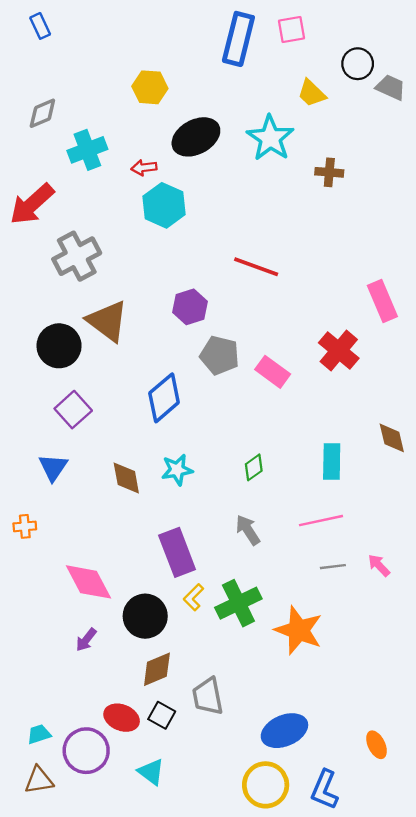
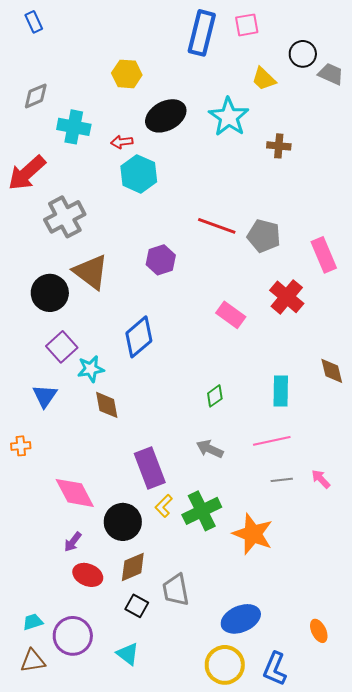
cyan cross: (87, 150) -> (74, 127), turned 32
gray pentagon: (220, 355) -> (264, 236), moved
cyan star: (177, 470) -> (91, 369), moved
gray arrow: (248, 530) -> (210, 449), turned -32
red ellipse: (122, 718) -> (88, 575), moved

